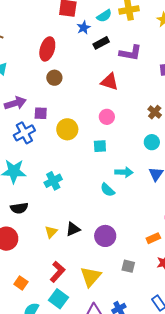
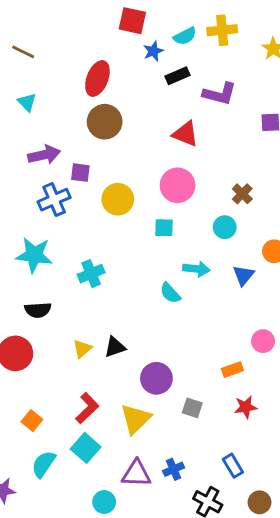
brown circle: (54, 78) -> (105, 122), size x1.5
brown cross: (155, 112) -> (242, 194), moved
pink circle: (107, 117) -> (178, 185), size x1.5
cyan circle: (152, 142) -> (225, 227), moved
purple circle: (105, 236) -> (156, 378), moved

